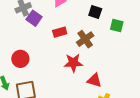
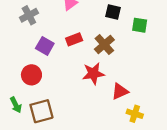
purple square: (34, 18) -> (45, 46), moved
red triangle: (94, 80) -> (120, 91), turned -35

